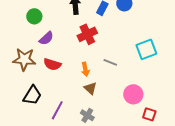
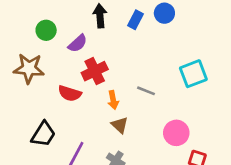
red cross: (87, 34) -> (95, 71), moved
purple semicircle: (46, 38) -> (78, 43), moved
brown star: (24, 59) -> (29, 68), moved

